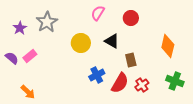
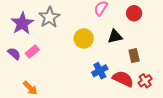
purple star: (20, 28) -> (22, 23), size x1.6
black triangle: (112, 41) -> (115, 36), turned -42
red semicircle: (120, 83) -> (123, 79), turned -95

